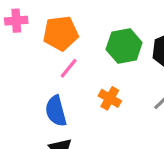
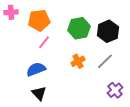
orange cross: (110, 98) -> (78, 61), moved, turned 32
blue semicircle: (56, 111) -> (36, 69), turned 84

